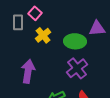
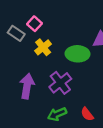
gray rectangle: (18, 22) -> (16, 33), turned -56
purple cross: (77, 68) -> (60, 83), moved

